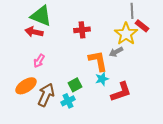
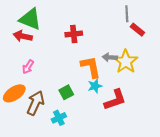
yellow star: (126, 34) -> (126, 62), moved
gray arrow: (116, 52) -> (110, 57), turned 32
cyan cross: (68, 101) -> (59, 118), moved

